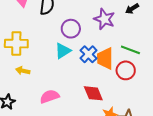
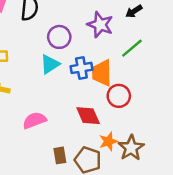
green line: (130, 50) -> (132, 48), moved, turned -60
blue cross: (89, 54) -> (81, 68), turned 36
red circle: (126, 70) -> (119, 96), moved

